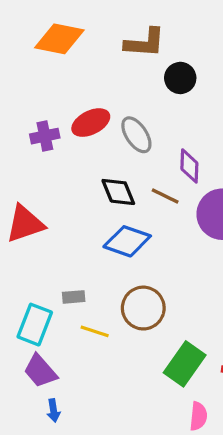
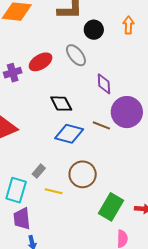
gray ellipse: (136, 135) -> (76, 55), moved
brown line: (165, 196) -> (101, 125), moved
gray rectangle: (74, 297) -> (39, 171), turned -40
purple trapezoid: (40, 371) -> (22, 219), turned 40

